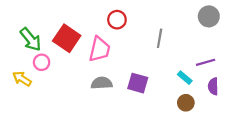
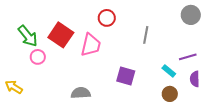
yellow arrow: (22, 79) -> (14, 87), moved
gray semicircle: (102, 83) -> (81, 93), moved

